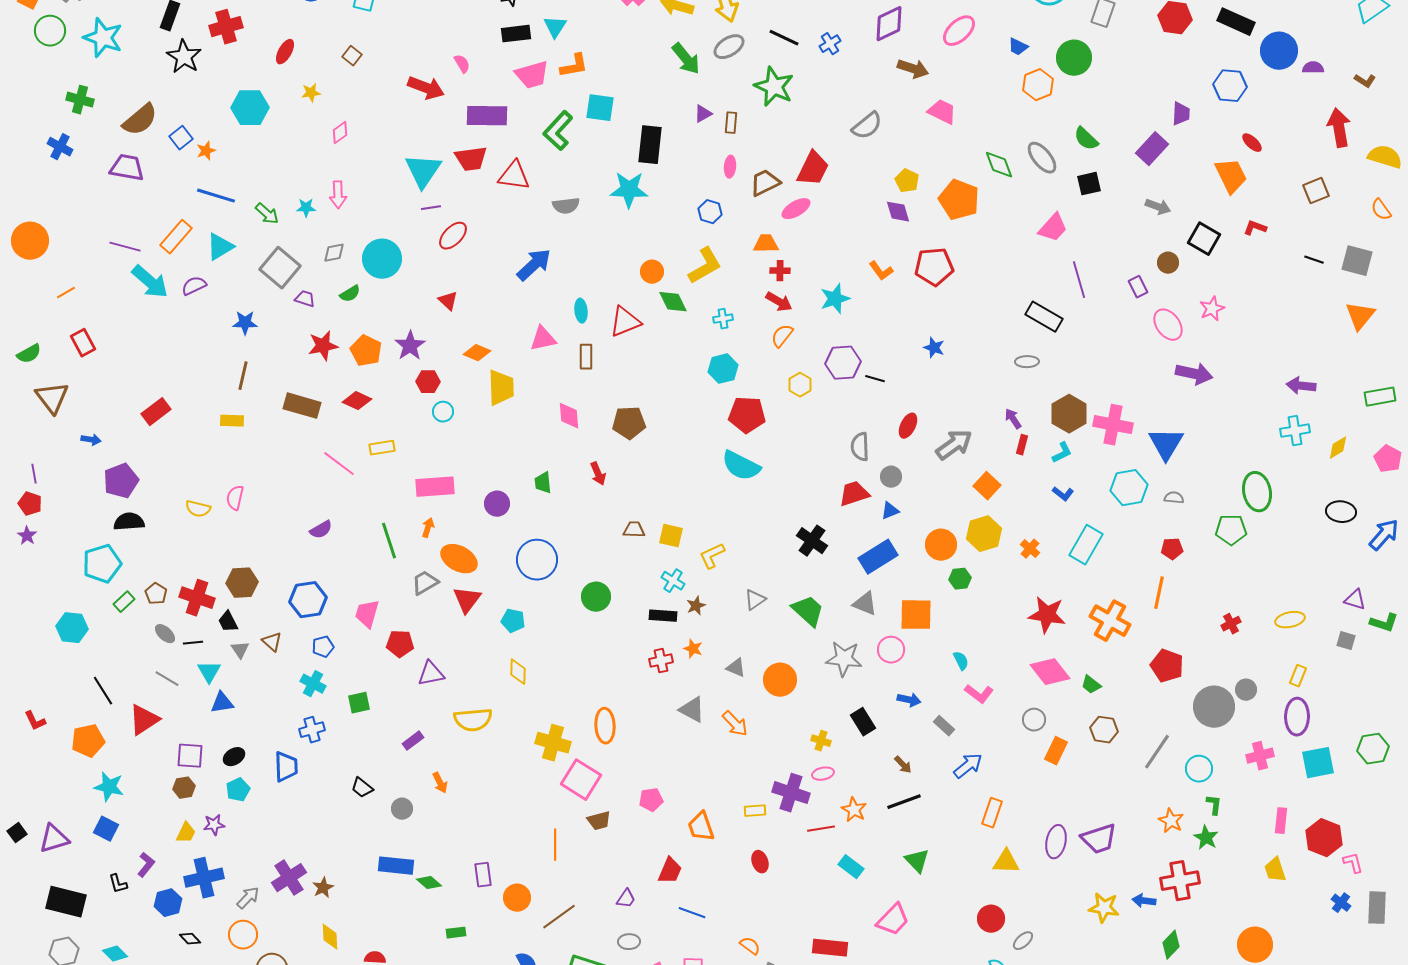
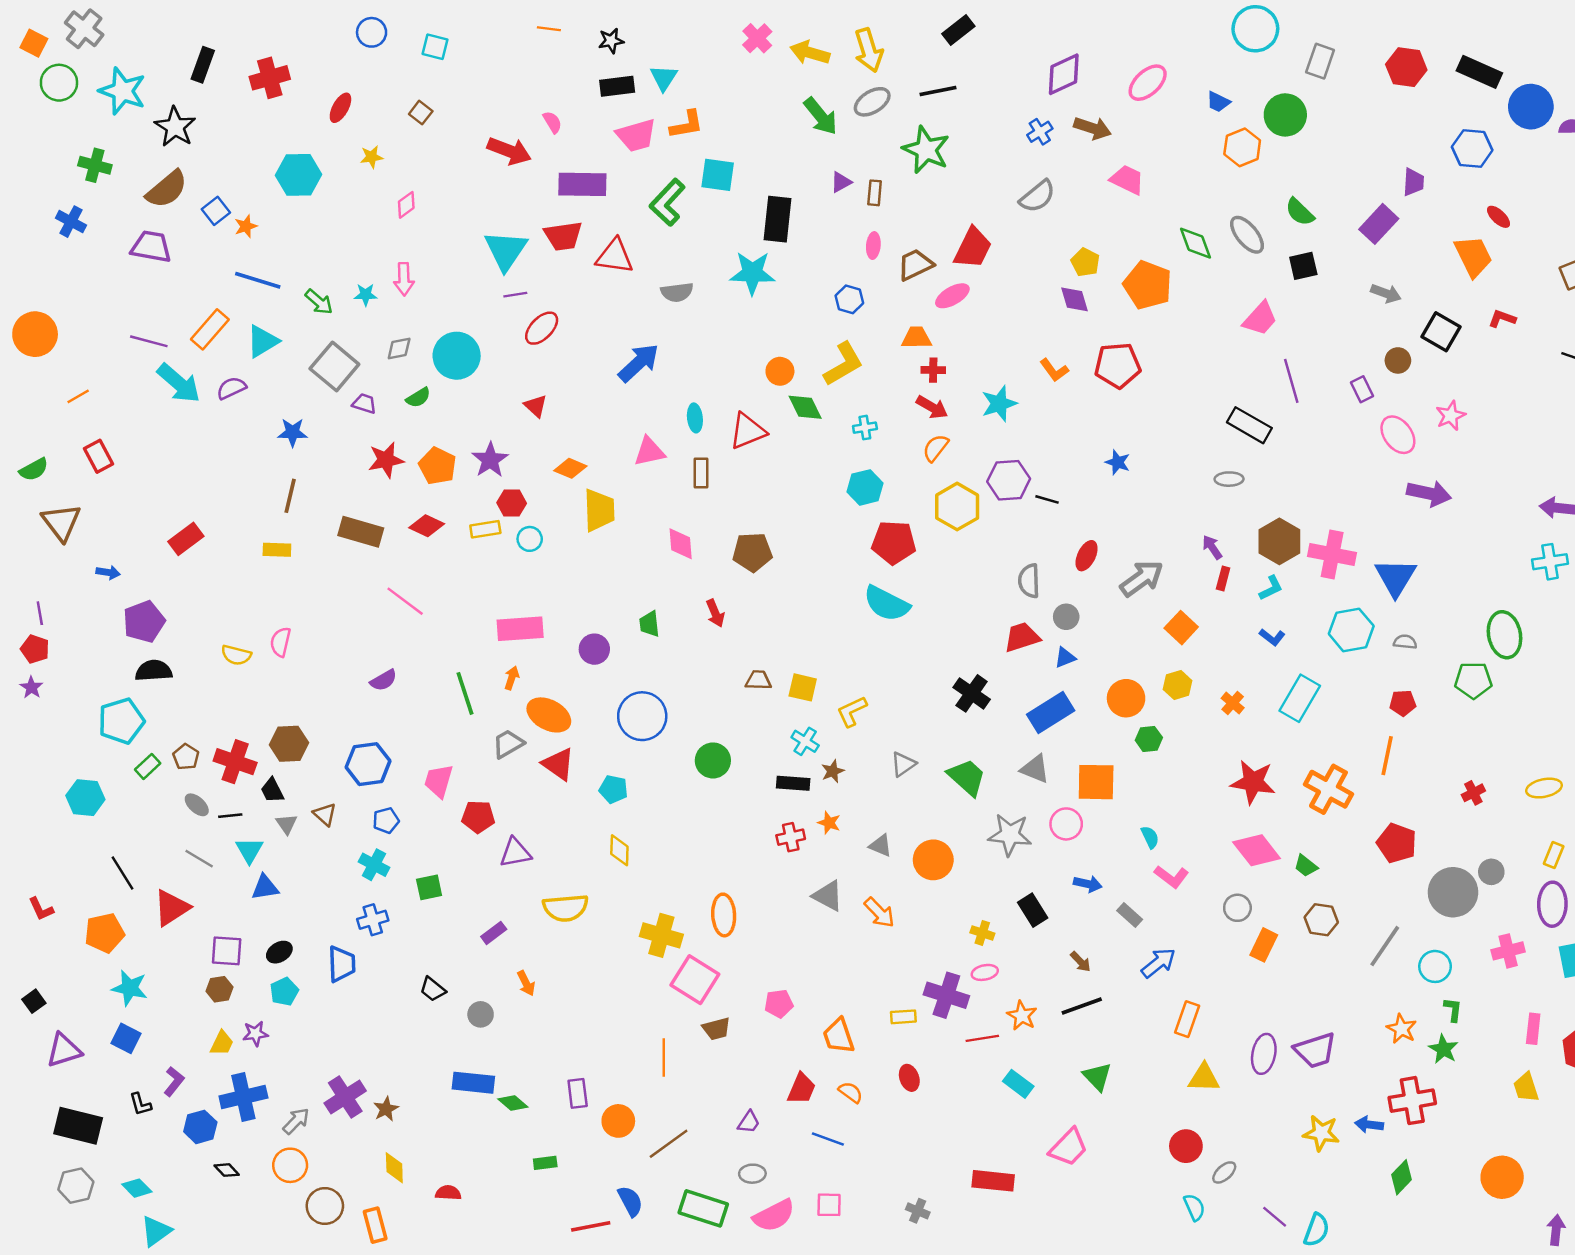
black line: (784, 38) -> (938, 91), turned -36
blue cross: (830, 44) -> (1040, 132), moved
black star: (184, 57) -> (175, 127), moved
yellow hexagon: (800, 385) -> (957, 507), size x1.6
yellow rectangle: (382, 448) -> (485, 529), moved
yellow hexagon: (984, 534) -> (1178, 685), size x0.7
red triangle: (467, 600) -> (558, 764), turned -32
black square: (17, 833) -> (34, 1001), moved
orange semicircle: (750, 946) -> (851, 1092), moved

